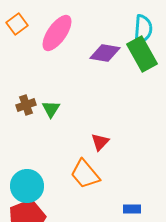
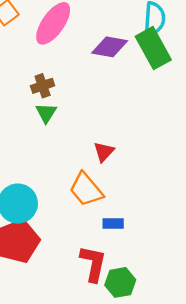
brown cross: (26, 105) -> (43, 86), moved
blue rectangle: (132, 209) -> (113, 224), moved

